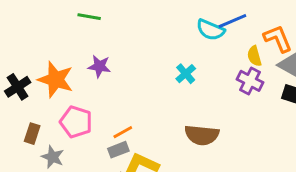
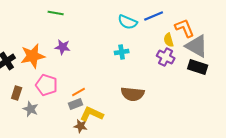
cyan semicircle: (211, 30) -> (128, 22), moved
cyan cross: (186, 74) -> (122, 52), turned 32
orange star: (56, 79) -> (33, 56), turned -30

